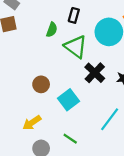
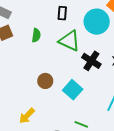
green semicircle: (52, 30) -> (36, 35), moved
yellow arrow: (32, 123) -> (27, 116), moved

